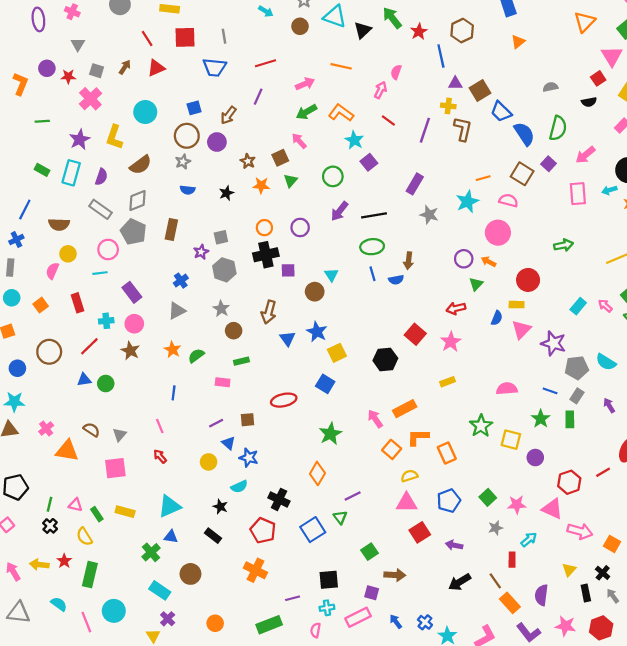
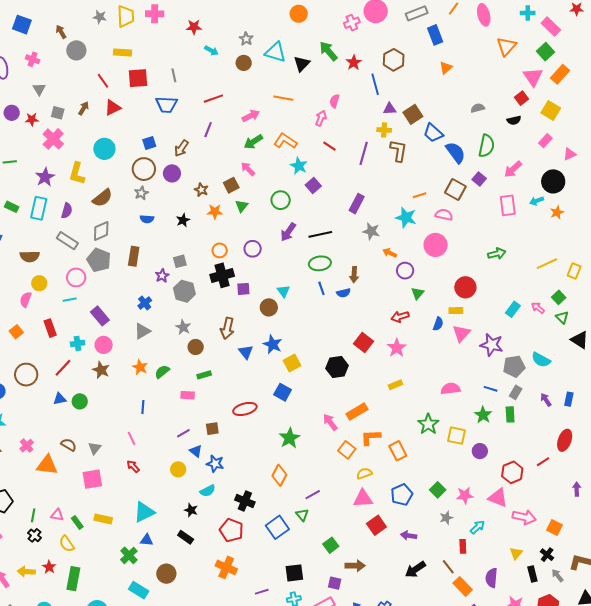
cyan star: (467, 202) -> (406, 218), turned -30
orange arrow: (489, 262) -> (390, 253), moved

